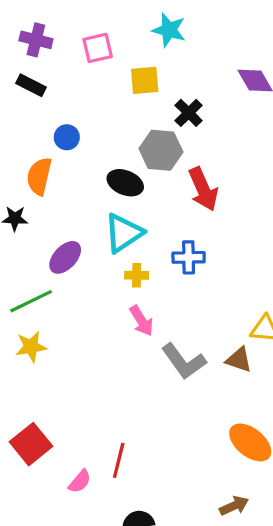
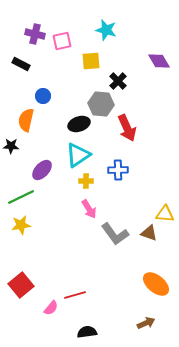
purple cross: (36, 40) -> (35, 34), moved
black ellipse: (125, 183) -> (79, 124), turned -40
red line: (119, 460) -> (75, 295), turned 60

